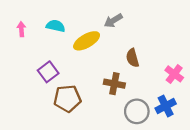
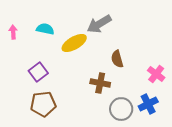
gray arrow: (113, 21) -> (99, 24), size x1.4
brown pentagon: (67, 99) -> (43, 104), moved

